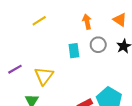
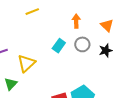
cyan rectangle: (74, 51) -> (59, 46), turned 32

